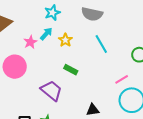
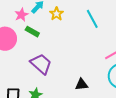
green rectangle: (71, 70) -> (32, 32), moved

